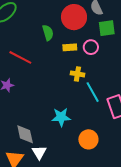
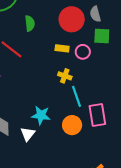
green semicircle: (48, 33) -> (30, 23), moved
orange circle: (88, 139) -> (72, 125), moved
white triangle: (39, 152) -> (28, 134), moved

